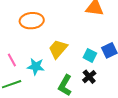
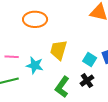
yellow trapezoid: (58, 49) -> (58, 50), turned -30
pink line: (12, 60) -> (12, 57), turned -64

